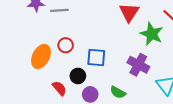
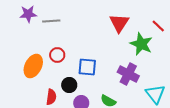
red semicircle: (59, 88) -> (51, 97), turned 49

